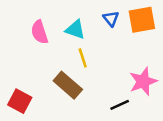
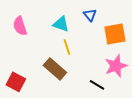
orange square: (142, 20) -> (115, 34), moved
pink semicircle: (39, 32) -> (20, 26), moved
black line: (120, 105) -> (97, 85), turned 56

